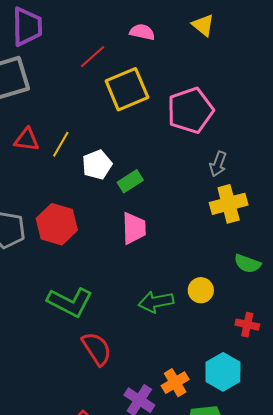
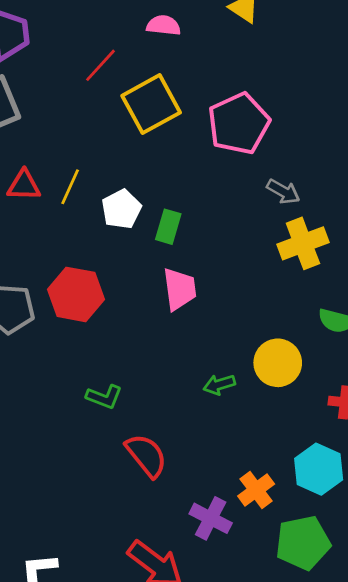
gray arrow: (218, 164) -> (283, 191), turned -75
green rectangle: (130, 181) -> (168, 227), turned -35
yellow circle: (201, 290) -> (278, 363), size x1.4
green L-shape: (70, 302) -> (104, 397), size x0.6
green arrow: (156, 302) -> (219, 385), size x0.7

